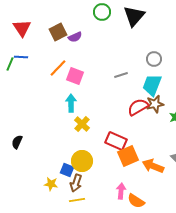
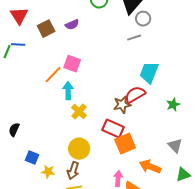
brown square: (58, 32) -> (46, 29), moved
gray circle: (154, 59) -> (143, 19), moved
orange line: (58, 68) -> (53, 75), moved
gray line: (121, 75) -> (134, 38), moved
brown star: (155, 104) -> (122, 105), moved
orange arrow: (153, 166) -> (150, 167), moved
blue square: (67, 170) -> (32, 158), moved

